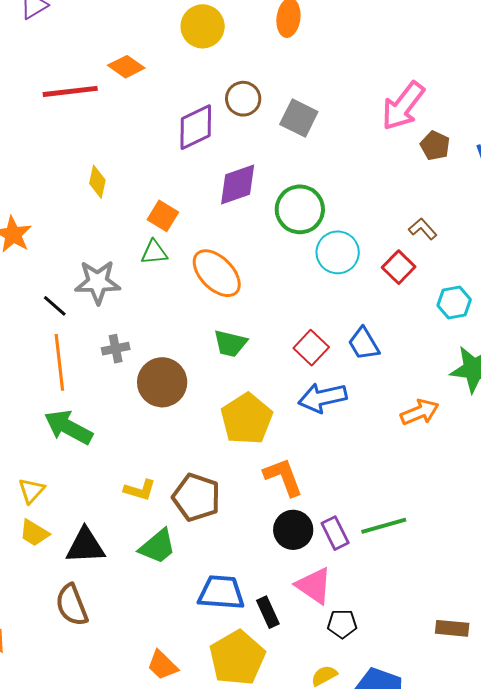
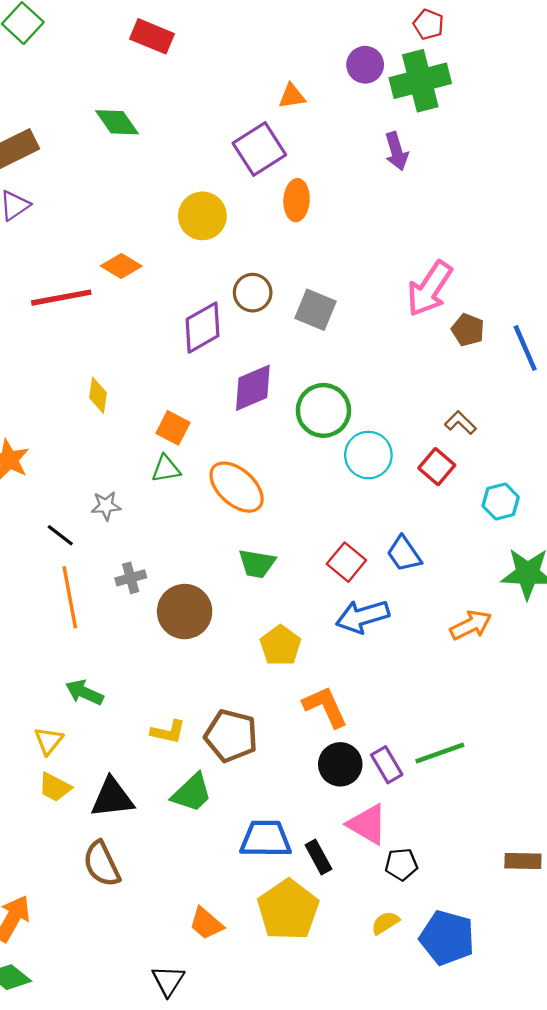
gray star: (98, 282) -> (106, 506), size x0.6
yellow pentagon: (247, 419) -> (280, 646), size x0.7
green arrow: (68, 427) -> (84, 692), moved, size x0.7

